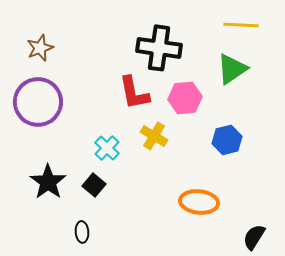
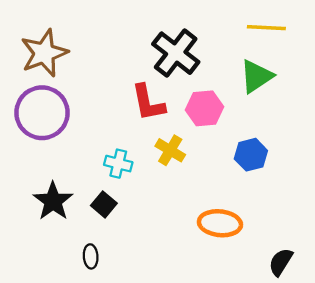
brown star: (40, 48) -> (44, 53), size x1.6
black cross: (159, 48) -> (176, 53), turned 30
cyan cross: (107, 148) -> (118, 164), turned -30

